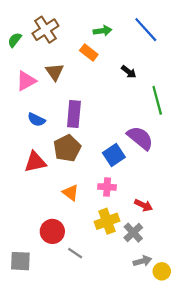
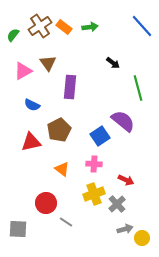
blue line: (146, 30) -> (142, 26), moved
orange rectangle: (89, 52) -> (64, 27), moved
purple rectangle: (74, 114) -> (70, 87), moved

